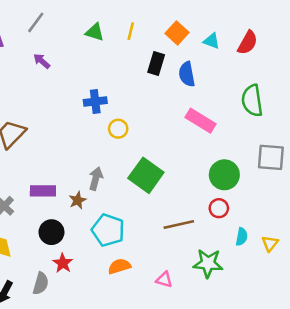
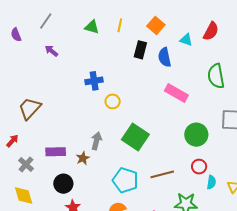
cyan triangle: (212, 41) -> (186, 40), moved
red circle: (219, 208) -> (199, 167), moved
cyan pentagon: (108, 230) -> (125, 180), moved

